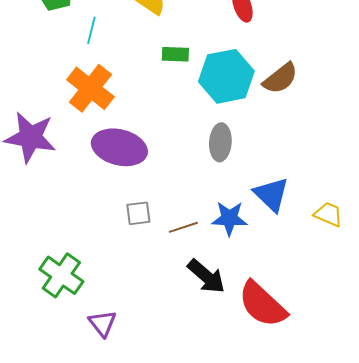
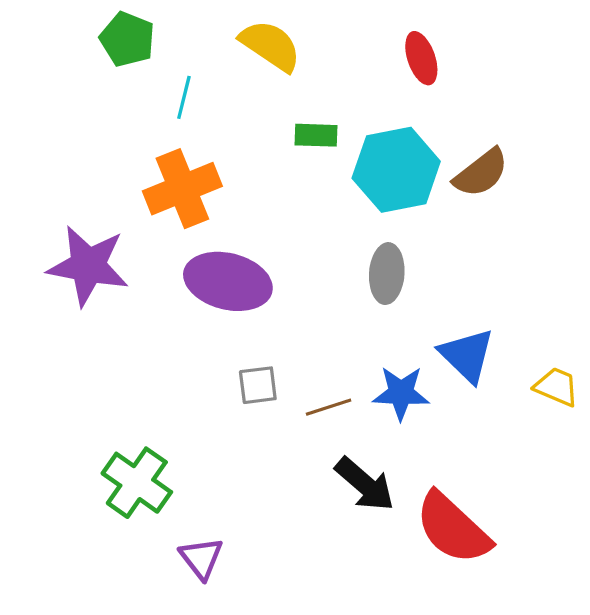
orange cross: (90, 88) -> (182, 189), turned 30

